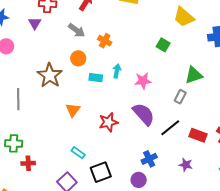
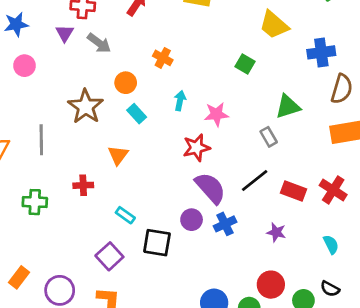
gray arrow: (76, 30) -> (99, 43), moved
cyan rectangle: (96, 78) -> (137, 114), moved, turned 40
gray rectangle: (180, 97) -> (269, 137), turned -56
purple semicircle: (144, 114) -> (210, 188), moved
red star: (108, 122) -> (196, 148), moved
red cross: (28, 163) -> (83, 185), moved
black square: (101, 172) -> (157, 243), turned 30
purple circle: (139, 180) -> (192, 220), moved

